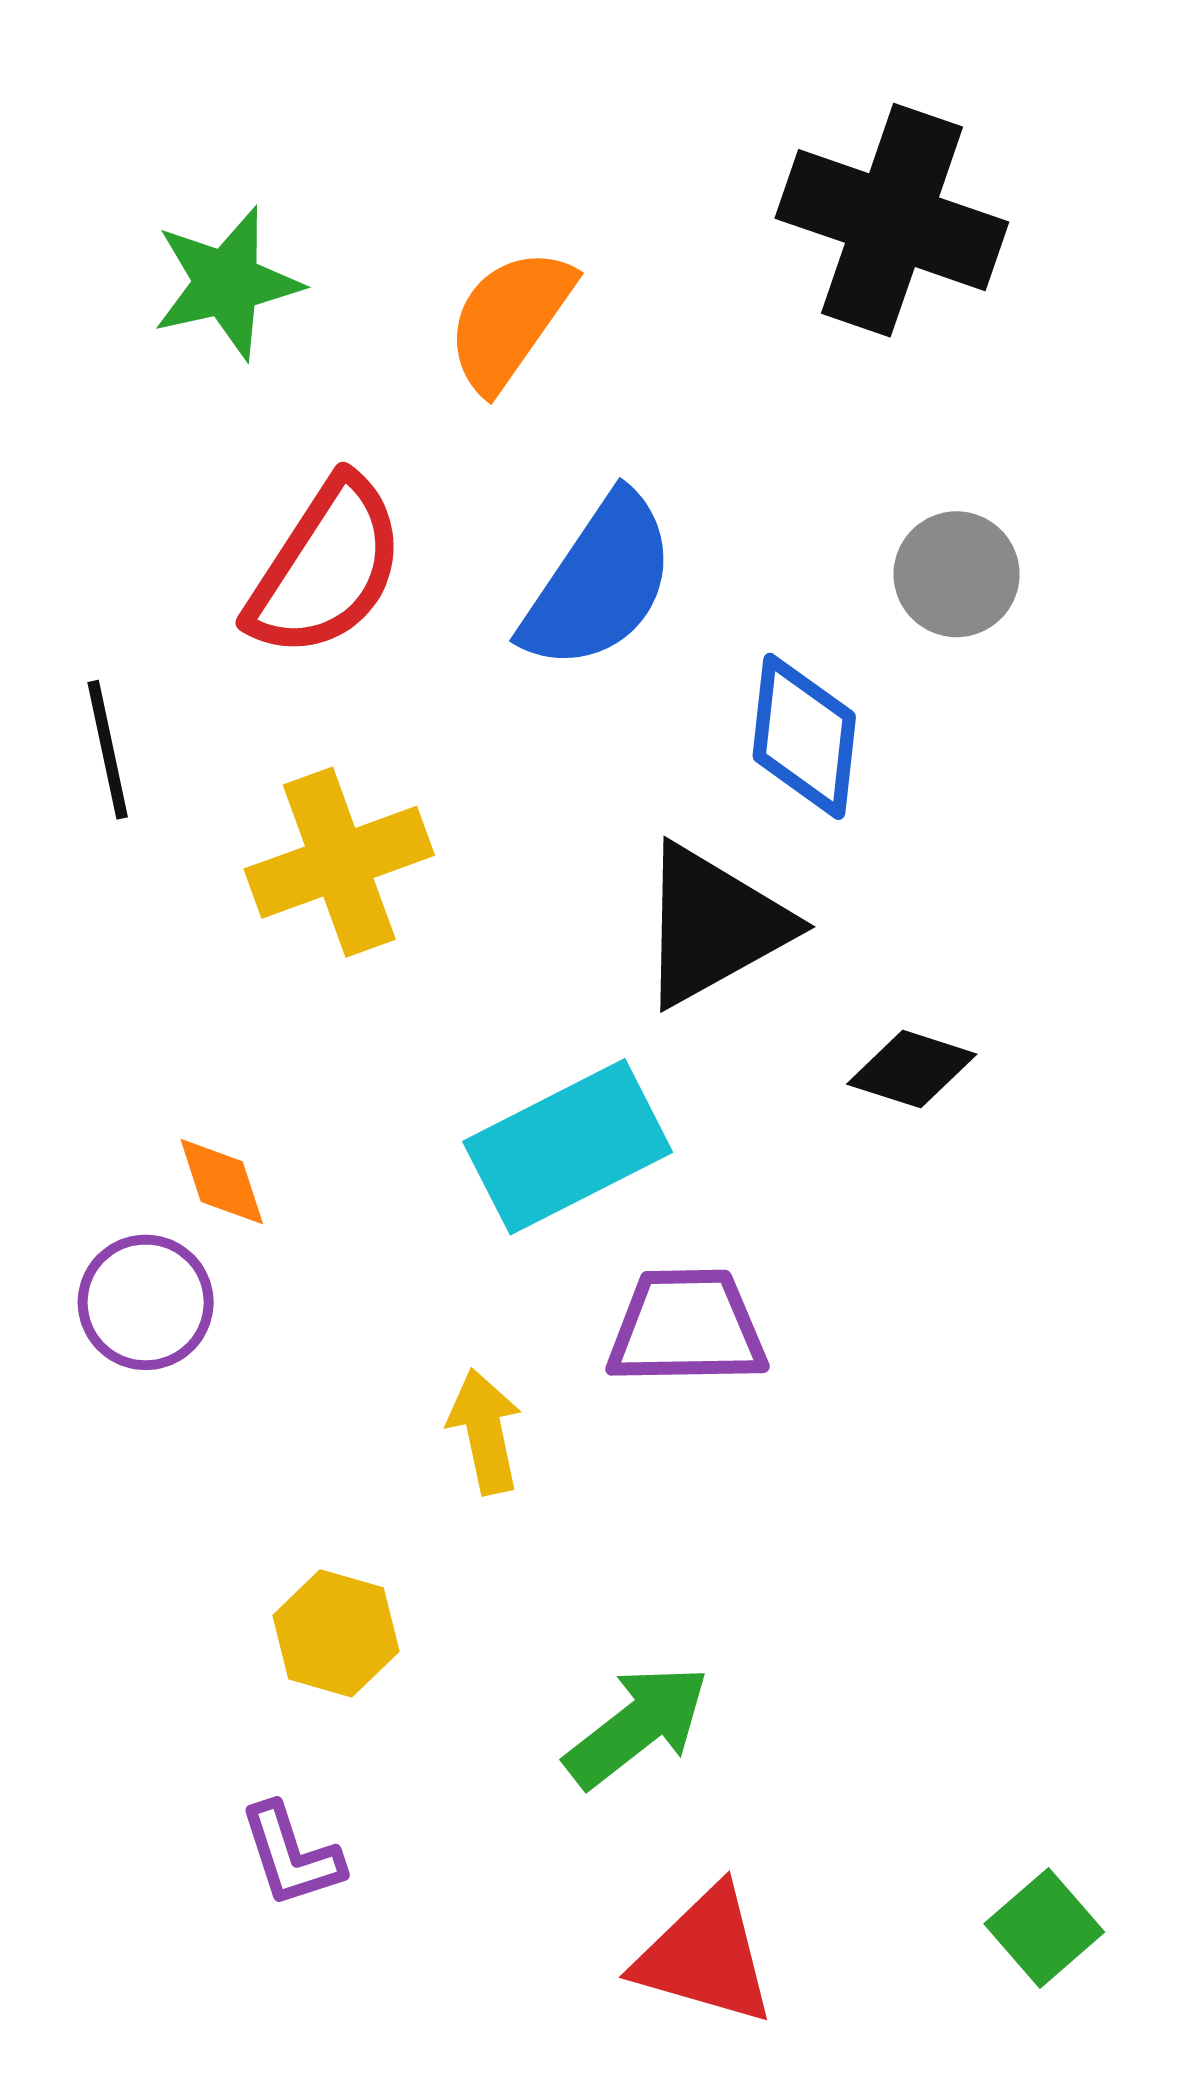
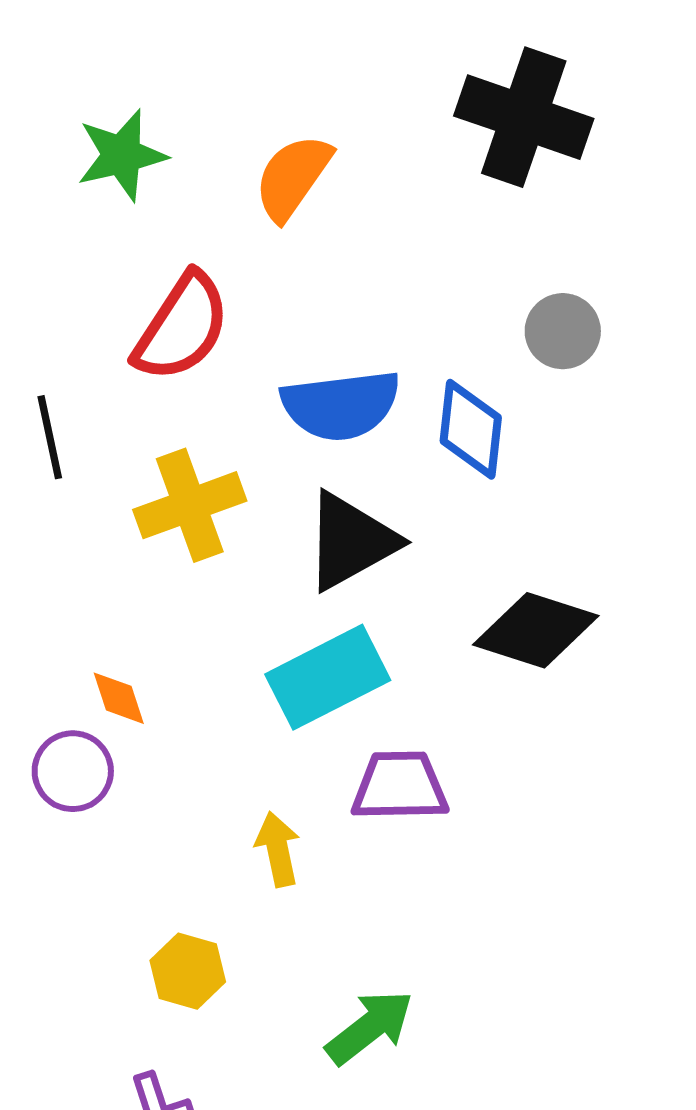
blue semicircle: (599, 583) -> (341, 405), moved, turned 49
black triangle: (713, 925) -> (351, 541), moved
black diamond: (912, 1069) -> (536, 630), size x1.6

